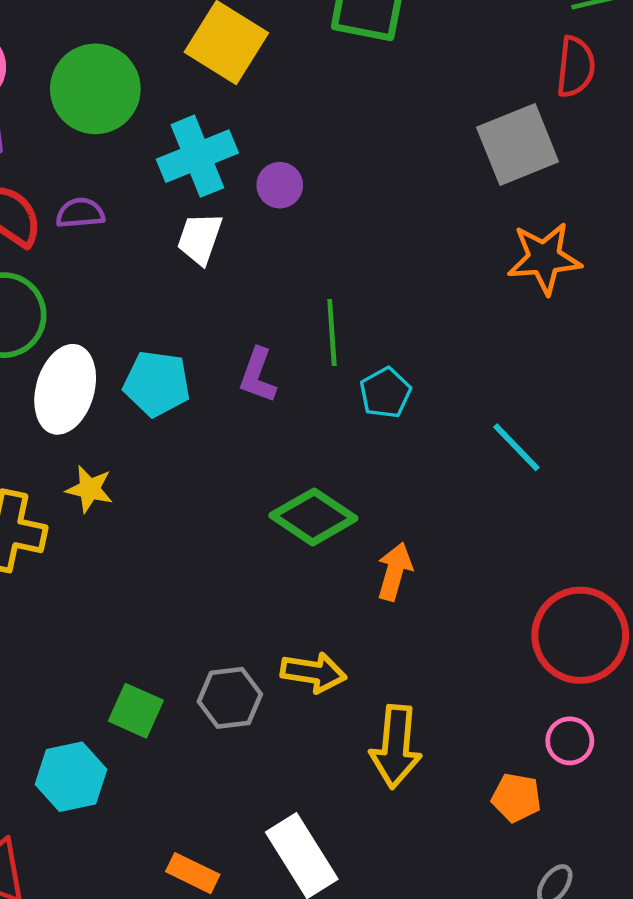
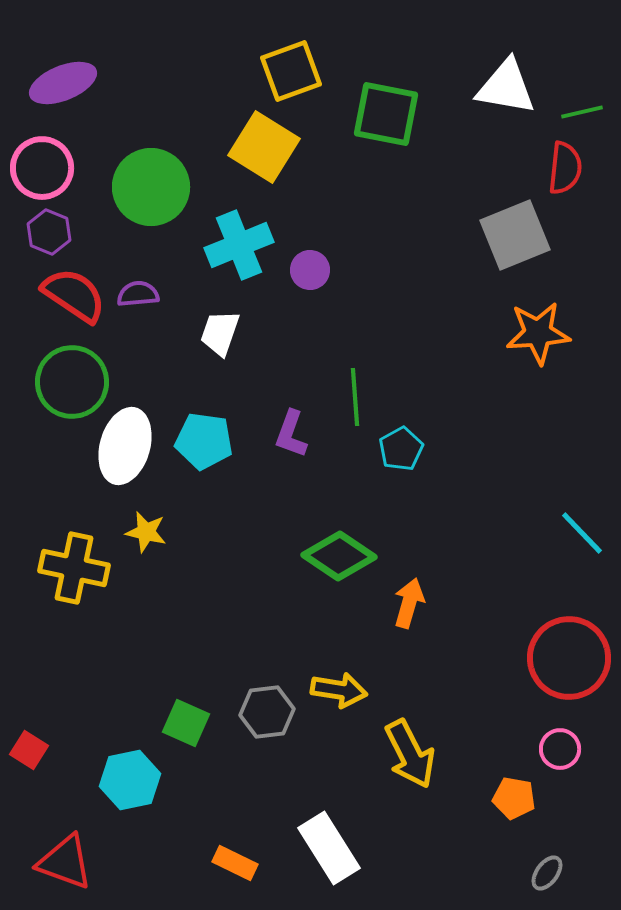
white trapezoid: (200, 239) -> (220, 333), moved
cyan line: (516, 447) -> (582, 533), moved
yellow arrow: (396, 747) -> (410, 754), turned -32

